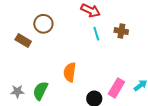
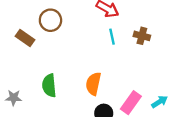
orange semicircle: (70, 72) -> (93, 84), moved
green semicircle: (40, 91) -> (49, 86), moved, turned -36

